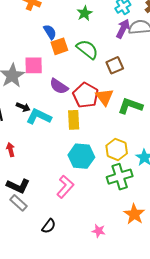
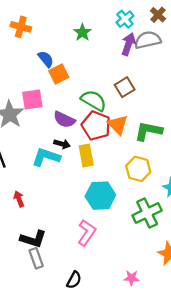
green semicircle: (87, 49) -> (94, 101), moved
black arrow: (23, 107) -> (62, 144), moved
yellow hexagon: (117, 149) -> (138, 169), moved
gray rectangle: (19, 203) -> (36, 258), turned 36

